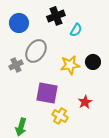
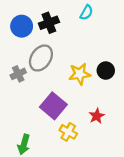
black cross: (56, 16) -> (49, 23), moved
cyan semicircle: (76, 30) -> (86, 13), moved
purple square: (47, 93) -> (53, 106), turned 30

